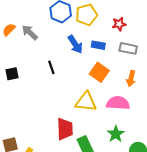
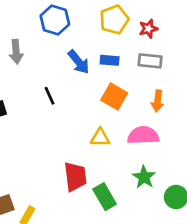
yellow pentagon: (86, 15) -> (114, 20), moved
red star: (119, 24) -> (148, 29), moved
gray arrow: (30, 32) -> (16, 52), turned -132
yellow triangle: (86, 102) -> (100, 138), size x0.7

